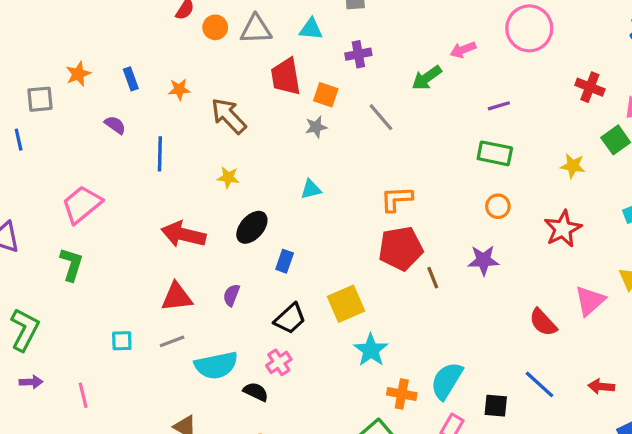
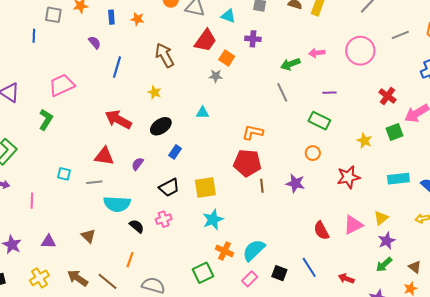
red trapezoid: (286, 77) -> (205, 41), turned -150
orange star: (179, 89) -> (137, 19), moved
gray line: (381, 117) -> (282, 92), moved
pink cross: (279, 362) -> (164, 219), moved

